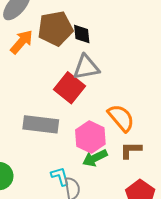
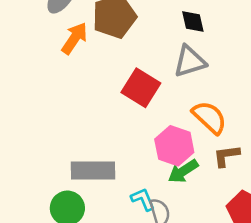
black diamond: (82, 34) -> (193, 22), moved
gray triangle: (86, 67) -> (190, 61), moved
gray rectangle: (41, 124) -> (93, 171), moved

